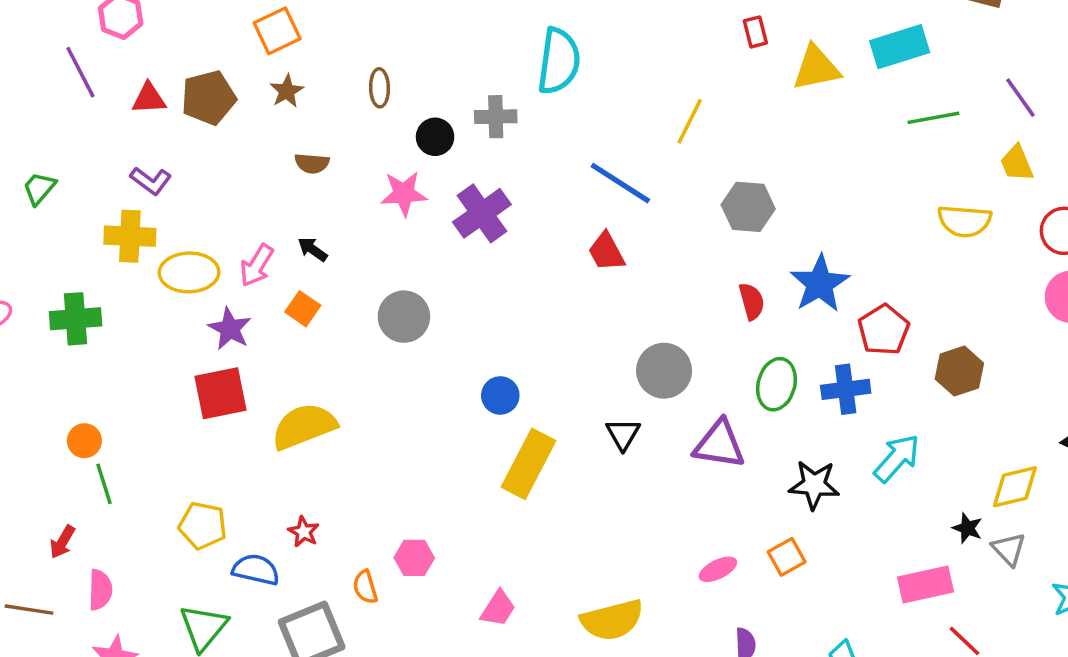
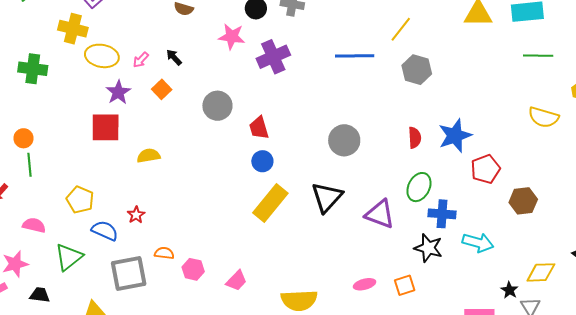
blue line: (620, 183) -> (355, 56), turned -45
gray hexagon: (748, 207) -> (417, 70), moved
red trapezoid: (606, 252) -> (259, 128), moved
pink arrow: (257, 265) -> (141, 60), size x0.7
gray circle: (664, 371) -> (344, 140), moved
blue cross: (846, 389) -> (442, 214), moved
yellow semicircle: (304, 426) -> (149, 156), size x0.6
black triangle: (623, 434) -> (327, 197), size x1.6
cyan arrow: (897, 458) -> (478, 243), turned 52
pink hexagon: (414, 558) -> (193, 269), moved
orange semicircle: (365, 587) -> (164, 253), turned 102
pink semicircle: (100, 590) -> (34, 225), moved, turned -90

